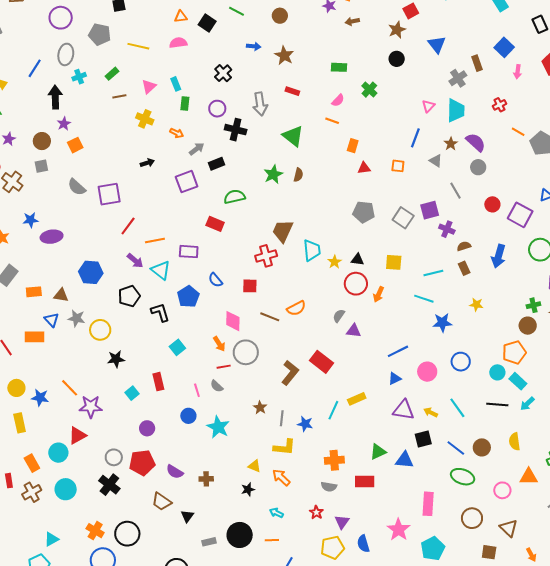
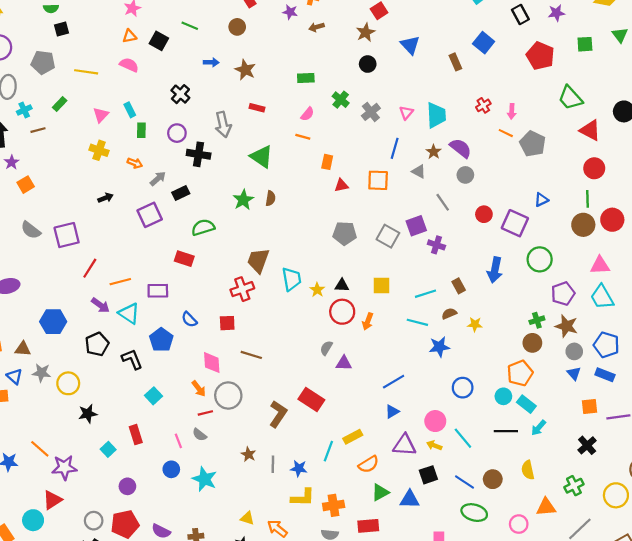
pink semicircle: (178, 43) -> (129, 65), turned 36
pink arrow: (518, 72) -> (512, 111), moved
gray cross: (458, 78) -> (371, 112), moved
brown line: (119, 96) -> (38, 130), moved
orange square: (398, 166) -> (378, 180), size x1.5
brown semicircle: (464, 246) -> (449, 314), moved
orange semicircle: (296, 308) -> (369, 464), moved
pink circle: (427, 372) -> (435, 421), moved
yellow L-shape: (284, 447) -> (303, 498), moved

